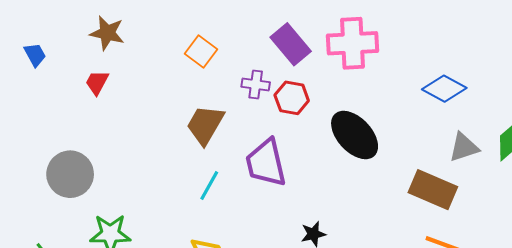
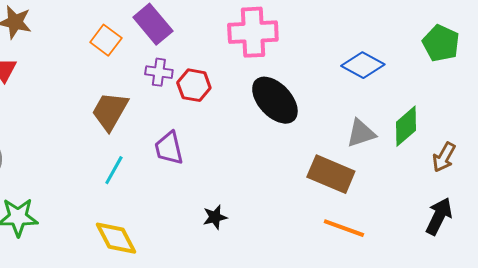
purple rectangle: (291, 44) -> (153, 24), moved
blue diamond: (444, 89) -> (363, 65), moved
black ellipse: (355, 135) -> (275, 100), moved
purple trapezoid: (266, 163) -> (169, 148), size x0.7

